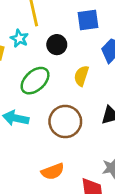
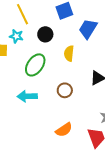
brown circle: (65, 122) -> (65, 90), size x0.6

